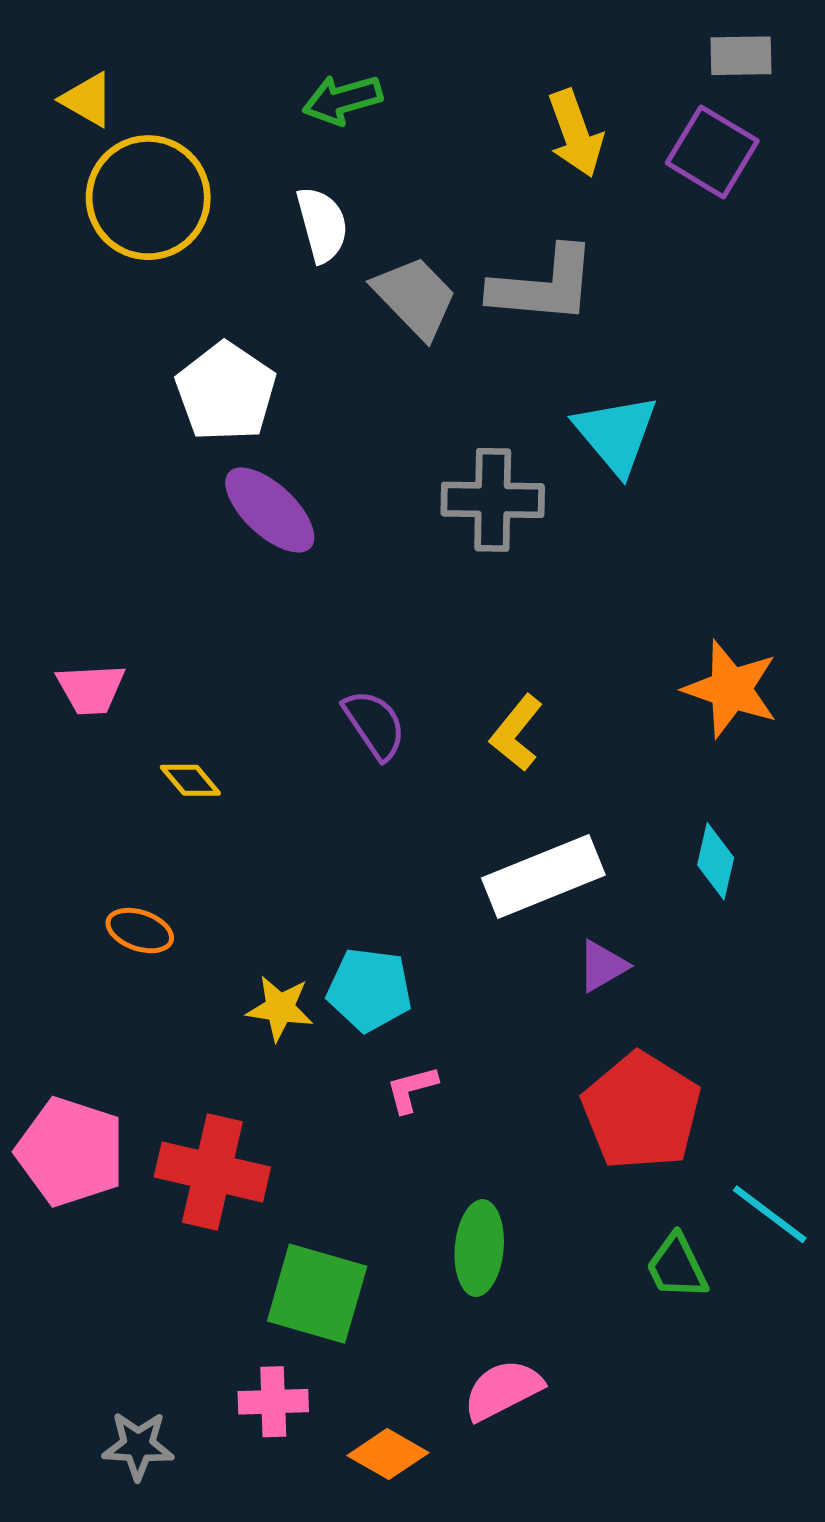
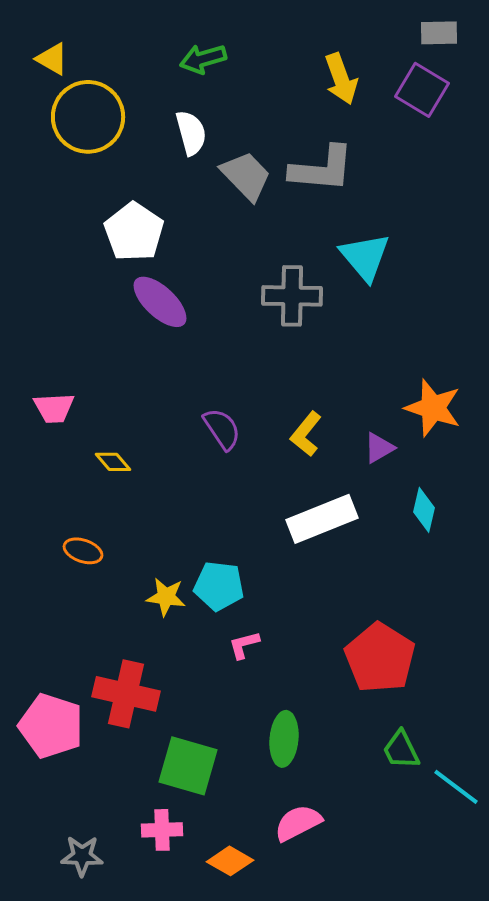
purple triangle: (602, 966) -> (379, 448), moved
pink pentagon: (71, 1152) -> (51, 726), moved
cyan line: (770, 1214) -> (456, 787), moved

